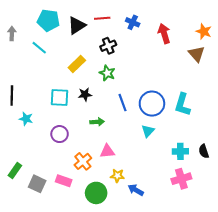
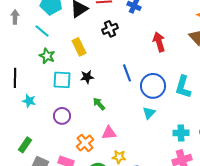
red arrow: (164, 34) -> (159, 42), moved
yellow rectangle: (77, 64) -> (79, 47), turned -72
green star: (107, 73) -> (47, 56), moved
blue line: (122, 103) -> (127, 73), moved
green arrow: (97, 122) -> (99, 104), turned -128
green rectangle: (15, 171) -> (25, 145), moved

